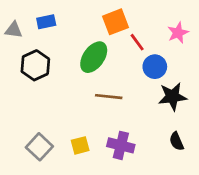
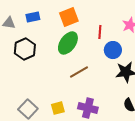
orange square: (115, 22) -> (69, 17), moved
red line: (137, 42) -> (100, 32), turned 40
brown line: (109, 97) -> (79, 72), turned -36

